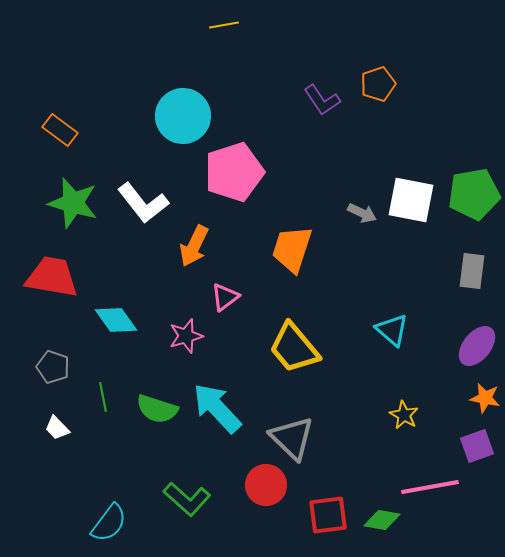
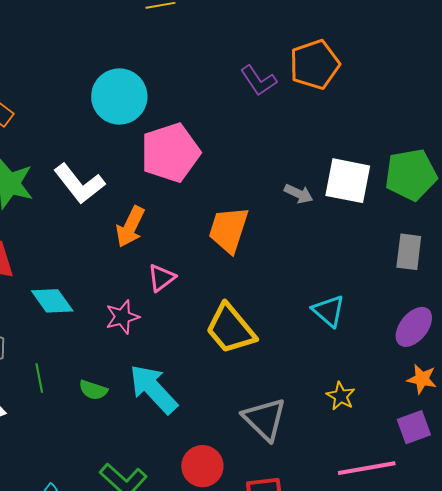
orange pentagon: (378, 84) -> (315, 64), size x1.4
green semicircle: (157, 409) -> (93, 390), size x0.7
gray triangle: (292, 438) -> (265, 419), moved

